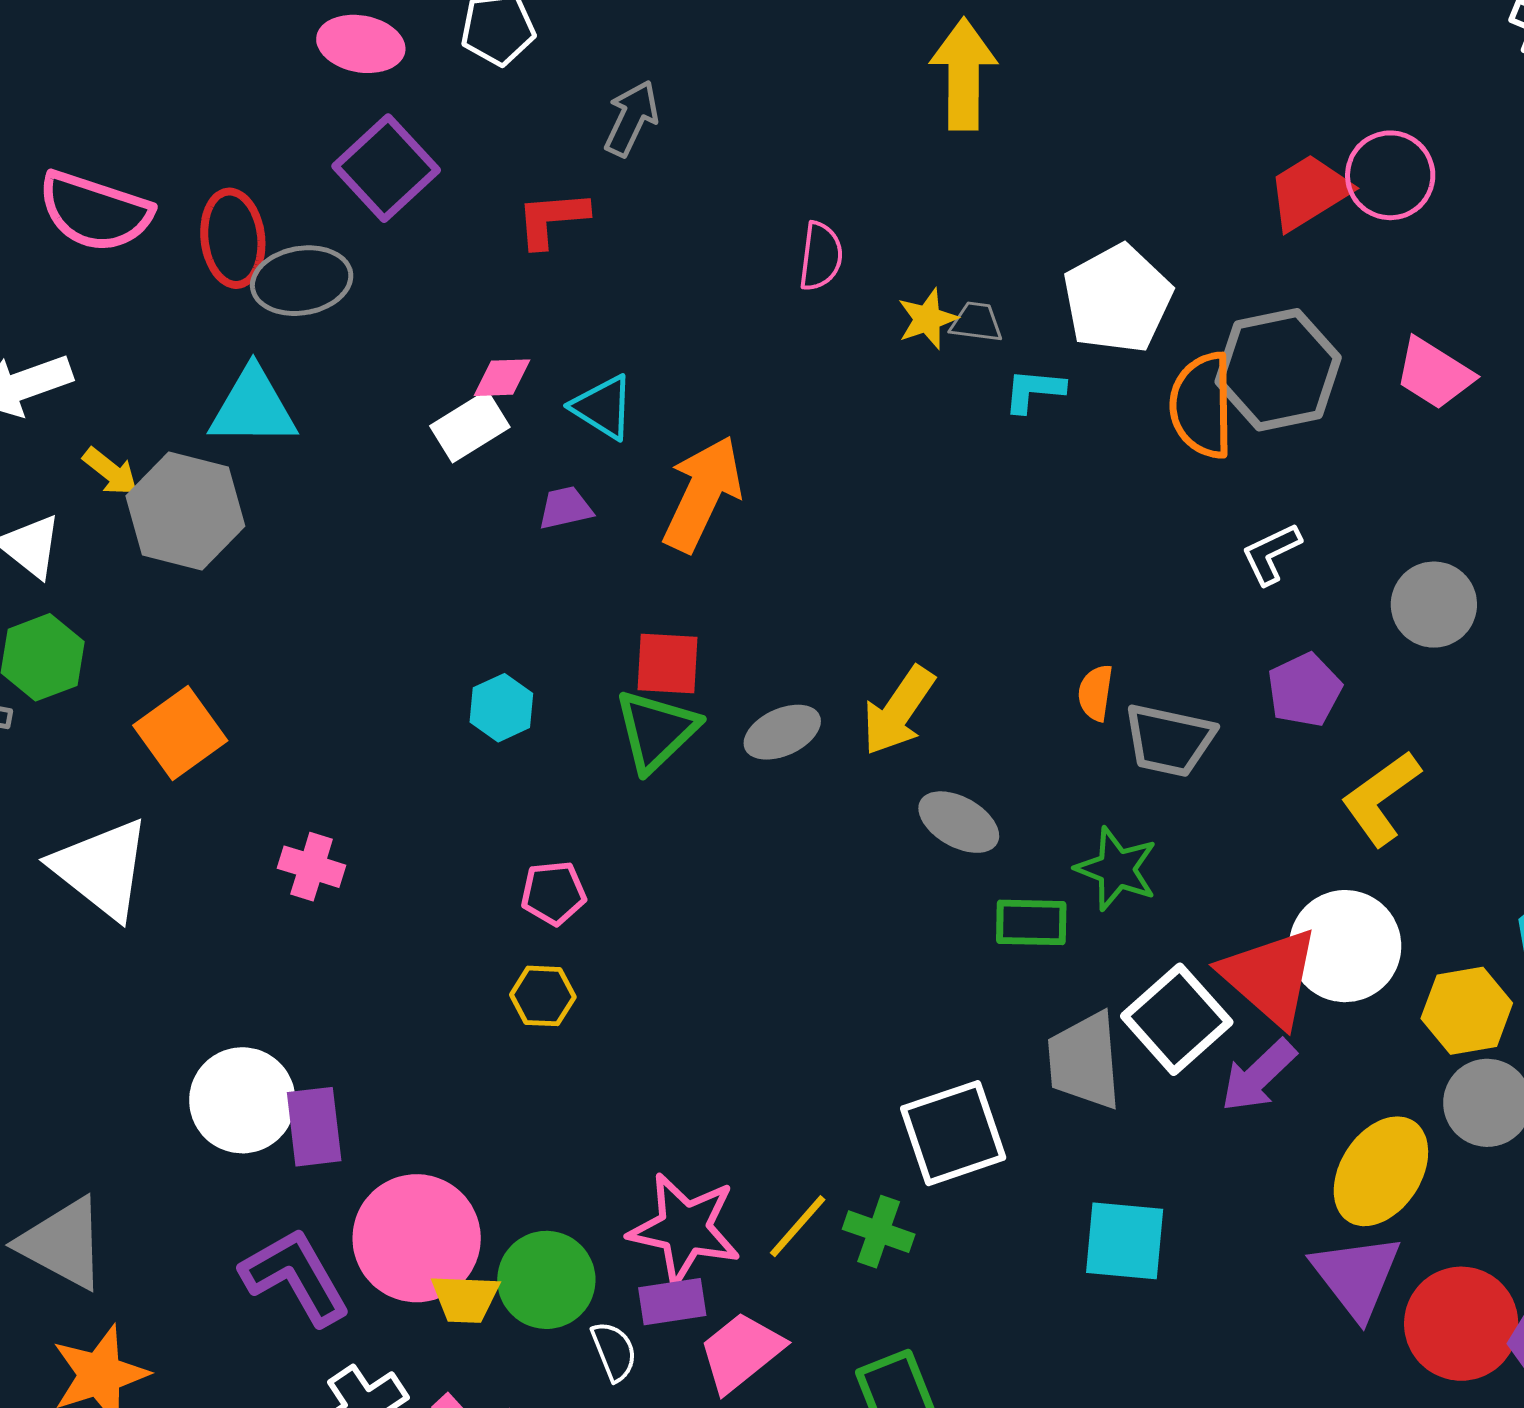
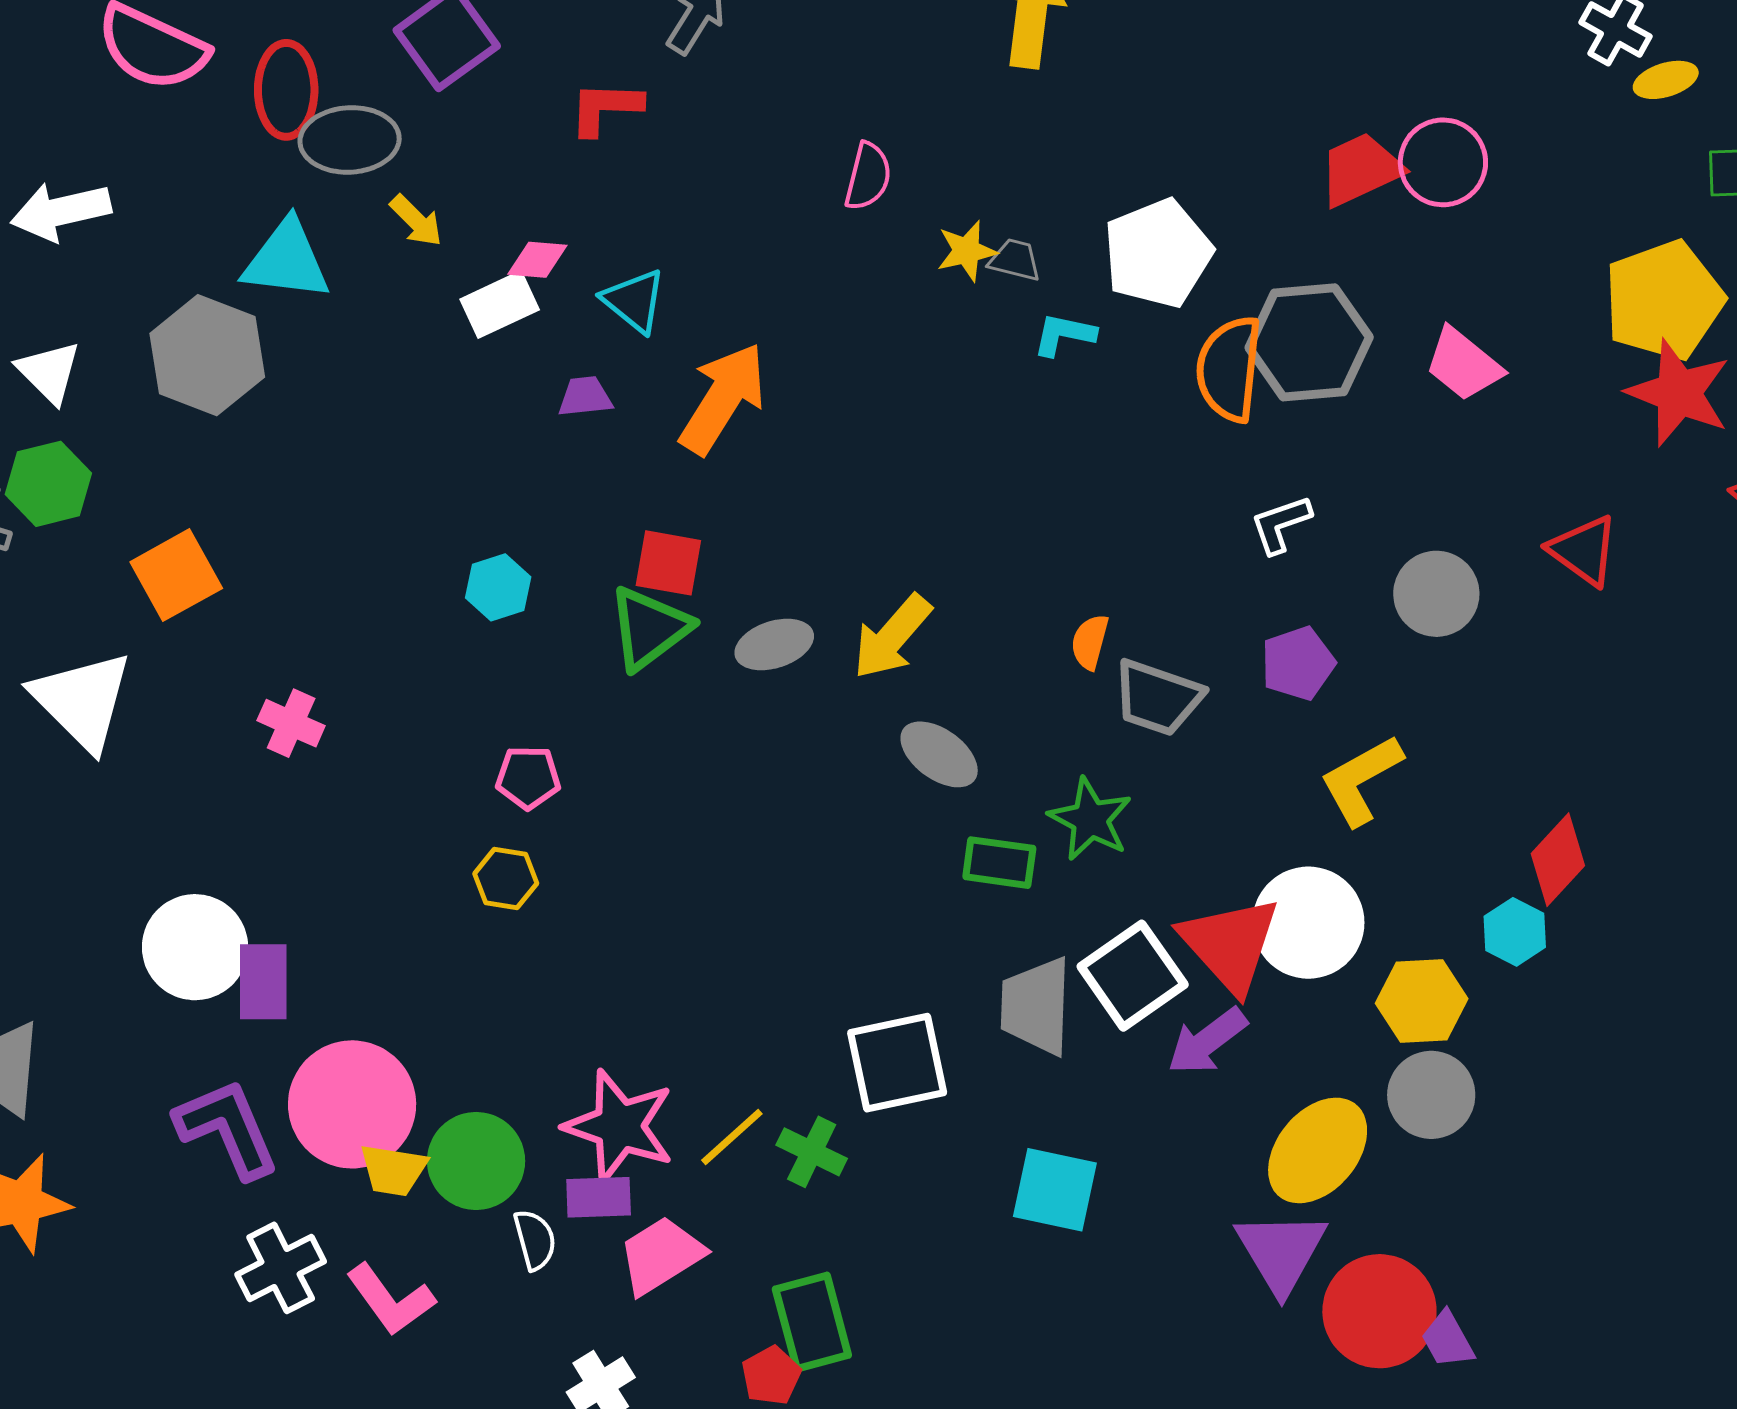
yellow arrow: (111, 472) -> (416, 221), moved

